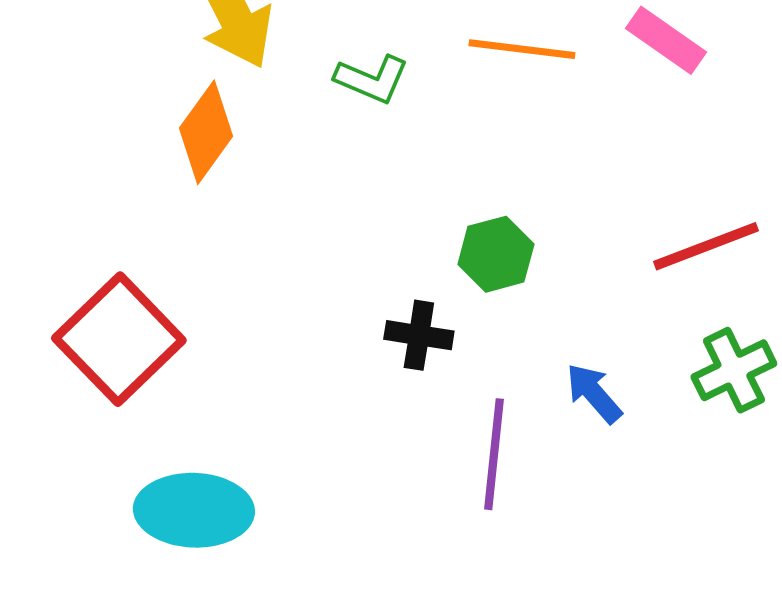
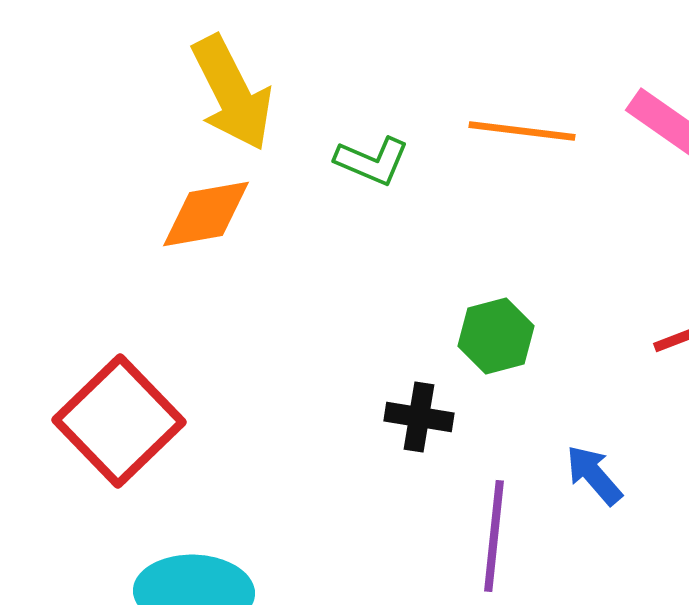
orange diamond: (206, 132) -> (206, 214), turned 44

